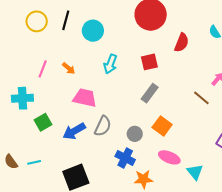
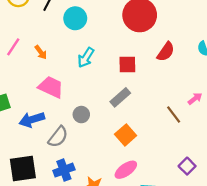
gray semicircle: (103, 126) -> (58, 137), moved
gray circle: (135, 134) -> (81, 115), moved
pink ellipse: (169, 157) -> (126, 170), turned -70
blue cross: (125, 158) -> (64, 170), moved, turned 30

